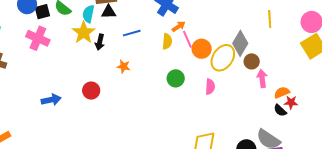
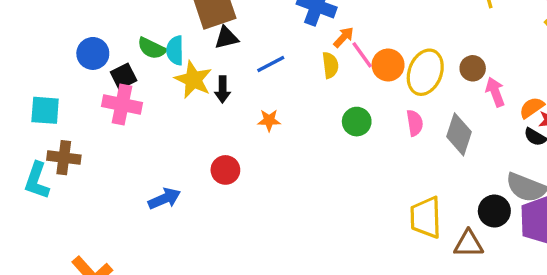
black square: (42, 12) -> (124, 76), moved
cyan semicircle: (88, 14) -> (175, 50), moved
gray diamond: (240, 43) -> (459, 134), moved

